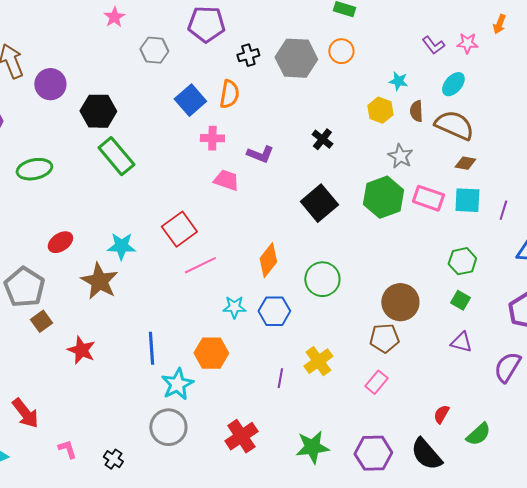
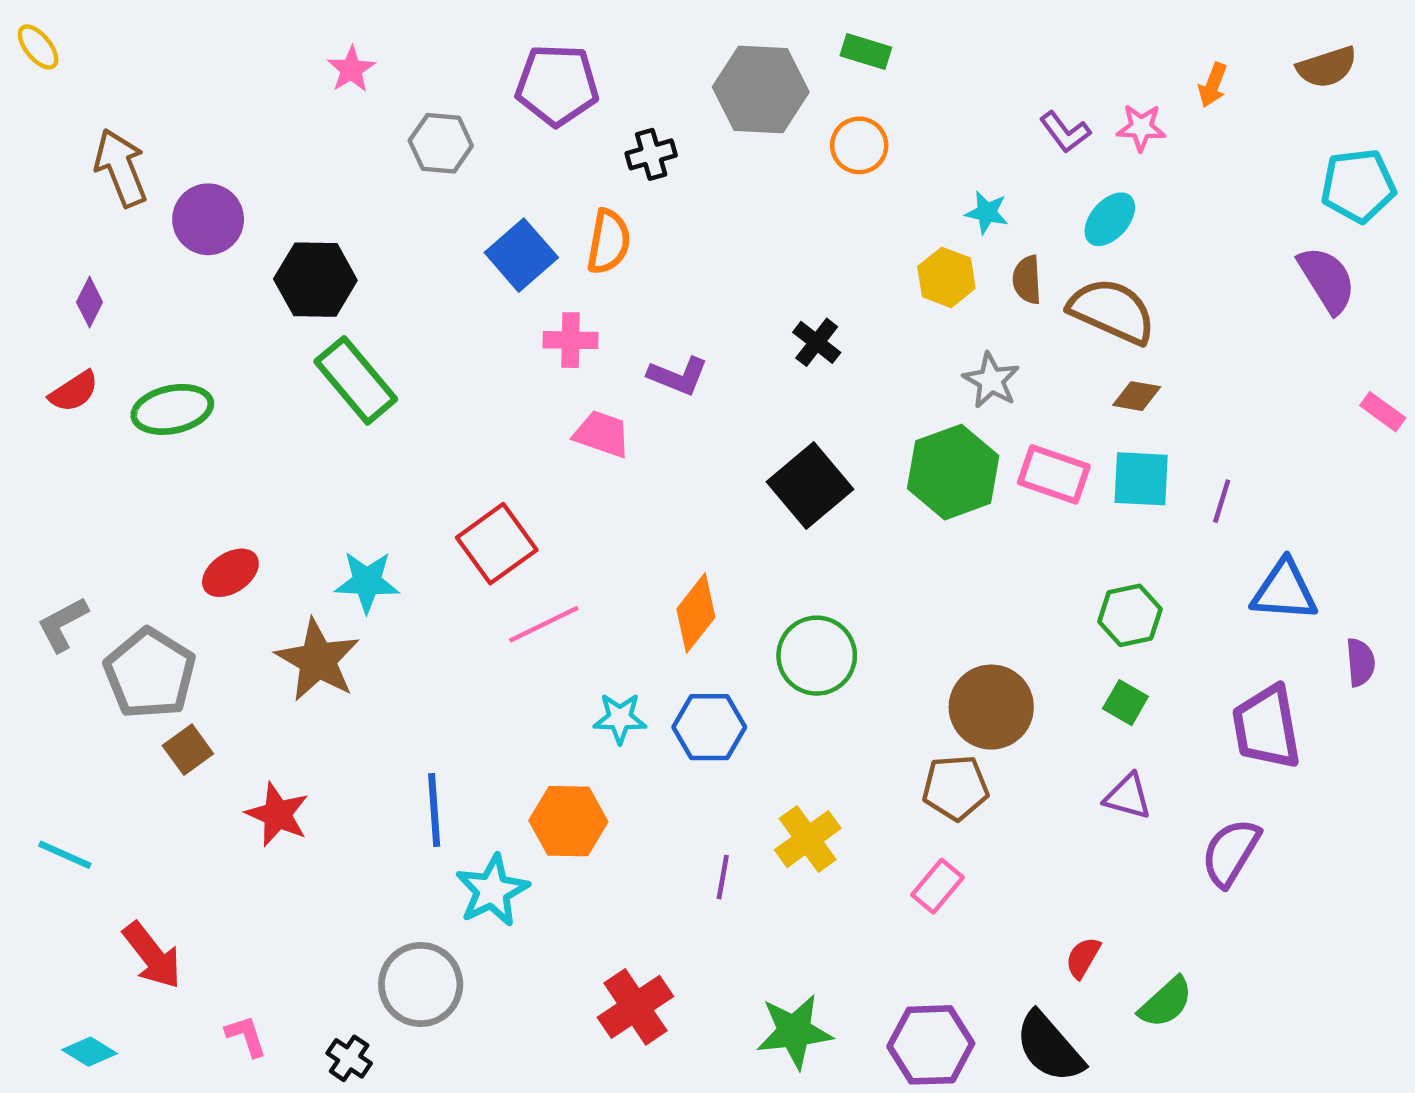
gray hexagon: (296, 58) -> (761, 89), moved
gray circle: (168, 427) -> (421, 984), moved

